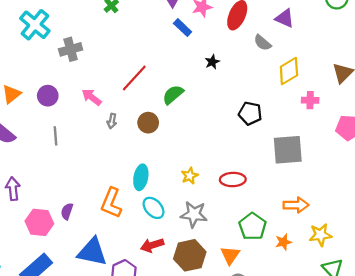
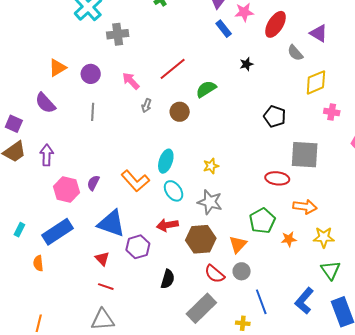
red ellipse: (233, 180) -> (277, 178), moved
orange L-shape: (111, 203) -> (135, 181), turned -72

